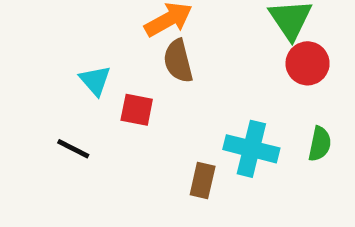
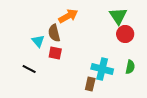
brown semicircle: (178, 61) -> (54, 33), moved
brown rectangle: (203, 181) -> (90, 84), moved

